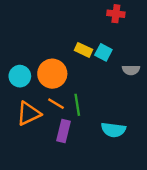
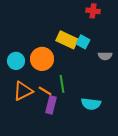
yellow rectangle: (83, 50) -> (67, 40), size x1.5
orange line: (56, 104) -> (45, 91), moved

